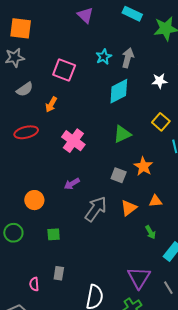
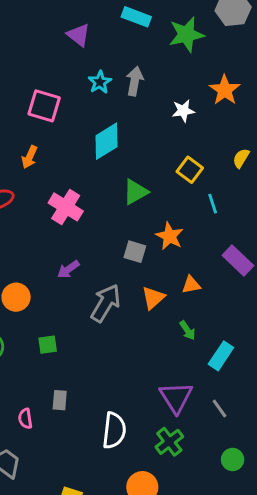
purple triangle: (85, 15) -> (78, 35), moved
cyan diamond: (119, 91) -> (106, 141), moved

